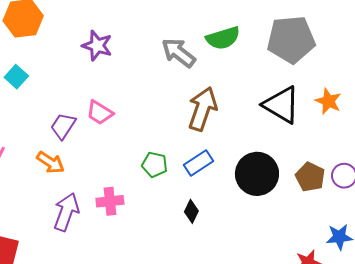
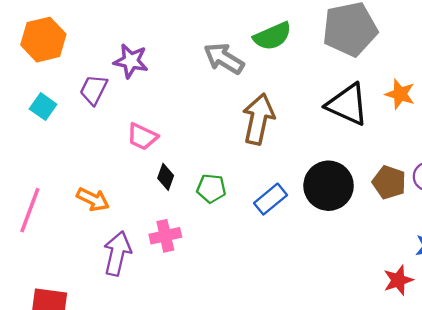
purple trapezoid: (63, 126) -> (94, 90), moved
blue rectangle: (199, 163) -> (271, 199), moved
black diamond: (191, 211) -> (166, 177), moved

